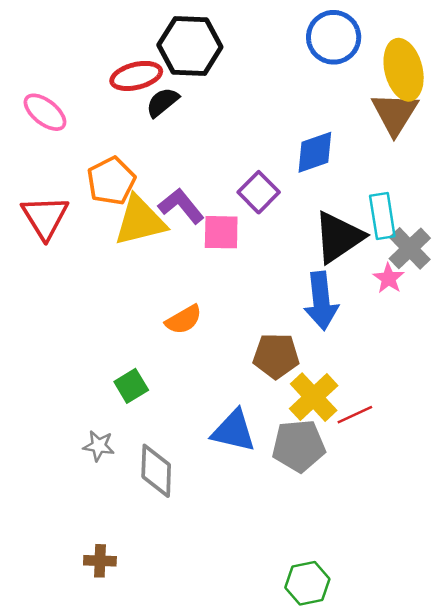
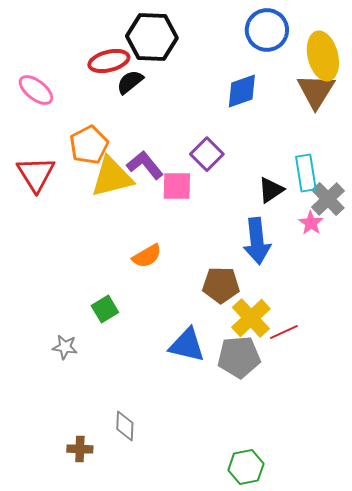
blue diamond: (315, 152) -> (242, 91), moved
black triangle: (339, 237) -> (271, 190), size x0.6
gray star: (99, 446) -> (65, 347), moved
gray diamond: (156, 471) -> (125, 426), moved, size x0.7

